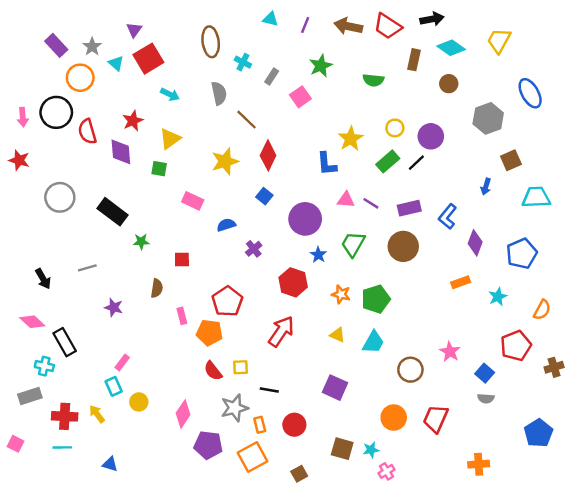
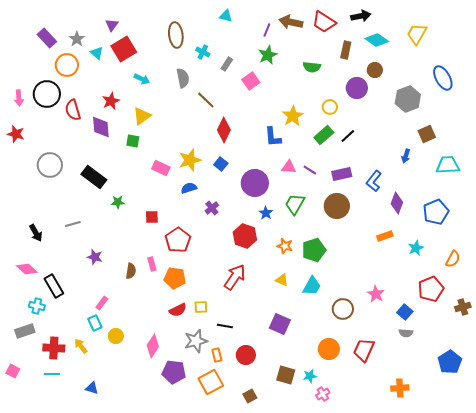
purple line: (305, 25) -> (267, 30), moved
purple circle: (431, 136) -> (357, 88), moved
yellow star: (225, 161) -> (190, 160), moved
brown semicircle: (157, 288) -> (131, 271), moved
red pentagon: (227, 301) -> (178, 240), moved
red semicircle: (213, 371) -> (178, 310), turned -78

